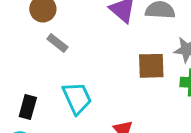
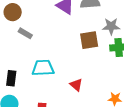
cyan trapezoid: (77, 98) -> (43, 68), turned -60

